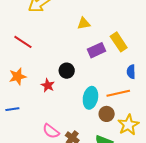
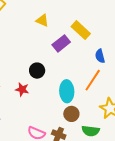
yellow triangle: (84, 23) -> (42, 20), turned 48
orange line: (118, 93) -> (93, 80), turned -30
brown circle: (107, 114) -> (71, 114), moved

